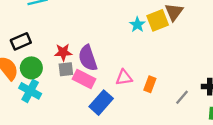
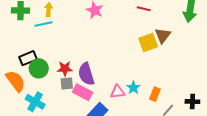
cyan star: (137, 25) -> (133, 88), moved
green circle: (31, 68) -> (39, 68), moved
orange rectangle: (150, 84) -> (155, 94), moved

